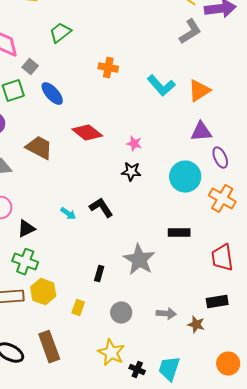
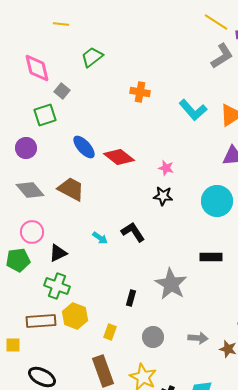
blue ellipse: (52, 94) -> (84, 147), moved
brown trapezoid: (39, 148) -> (71, 189), moved
brown rectangle: (49, 347) -> (103, 371), moved

